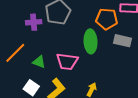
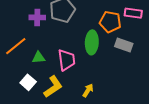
pink trapezoid: (67, 61) -> (67, 60), turned -110
green triangle: (39, 62) -> (39, 58), turned -32

